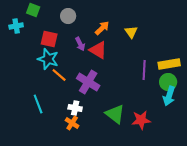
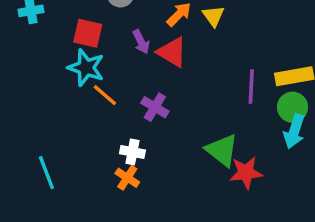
yellow triangle: (131, 32) -> (213, 16), moved
purple cross: (88, 82) -> (155, 107), size x0.7
cyan line: (38, 104) -> (46, 173), moved
green triangle: (115, 114) -> (222, 150), moved

